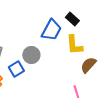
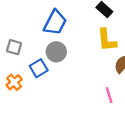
blue trapezoid: (51, 30) -> (55, 22), moved

